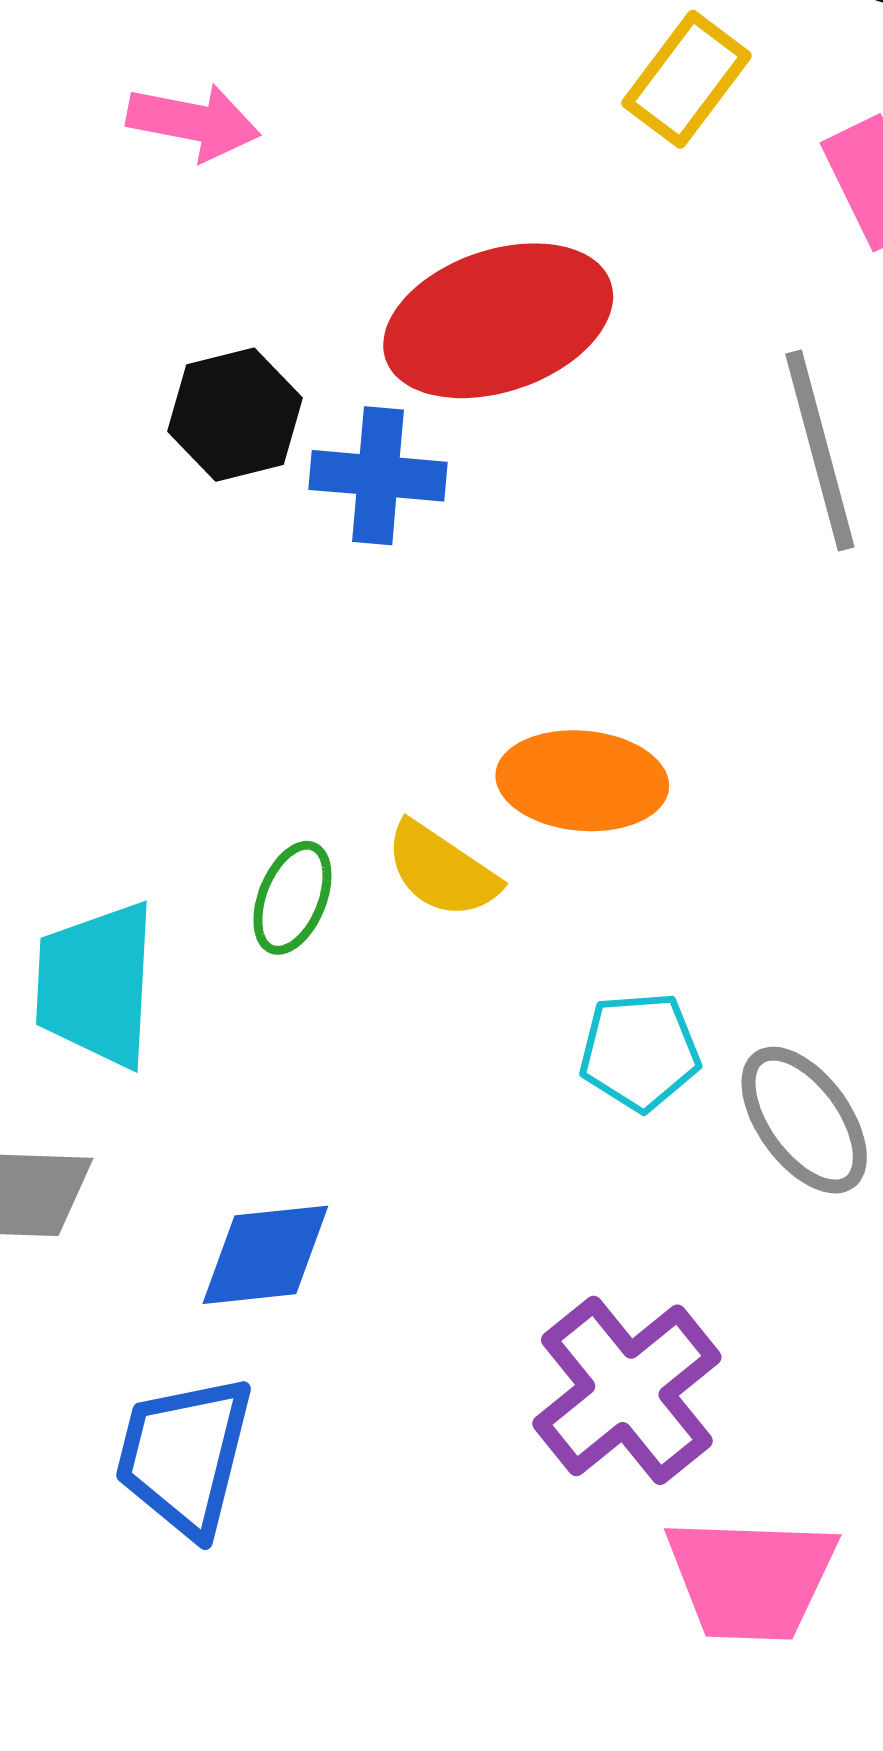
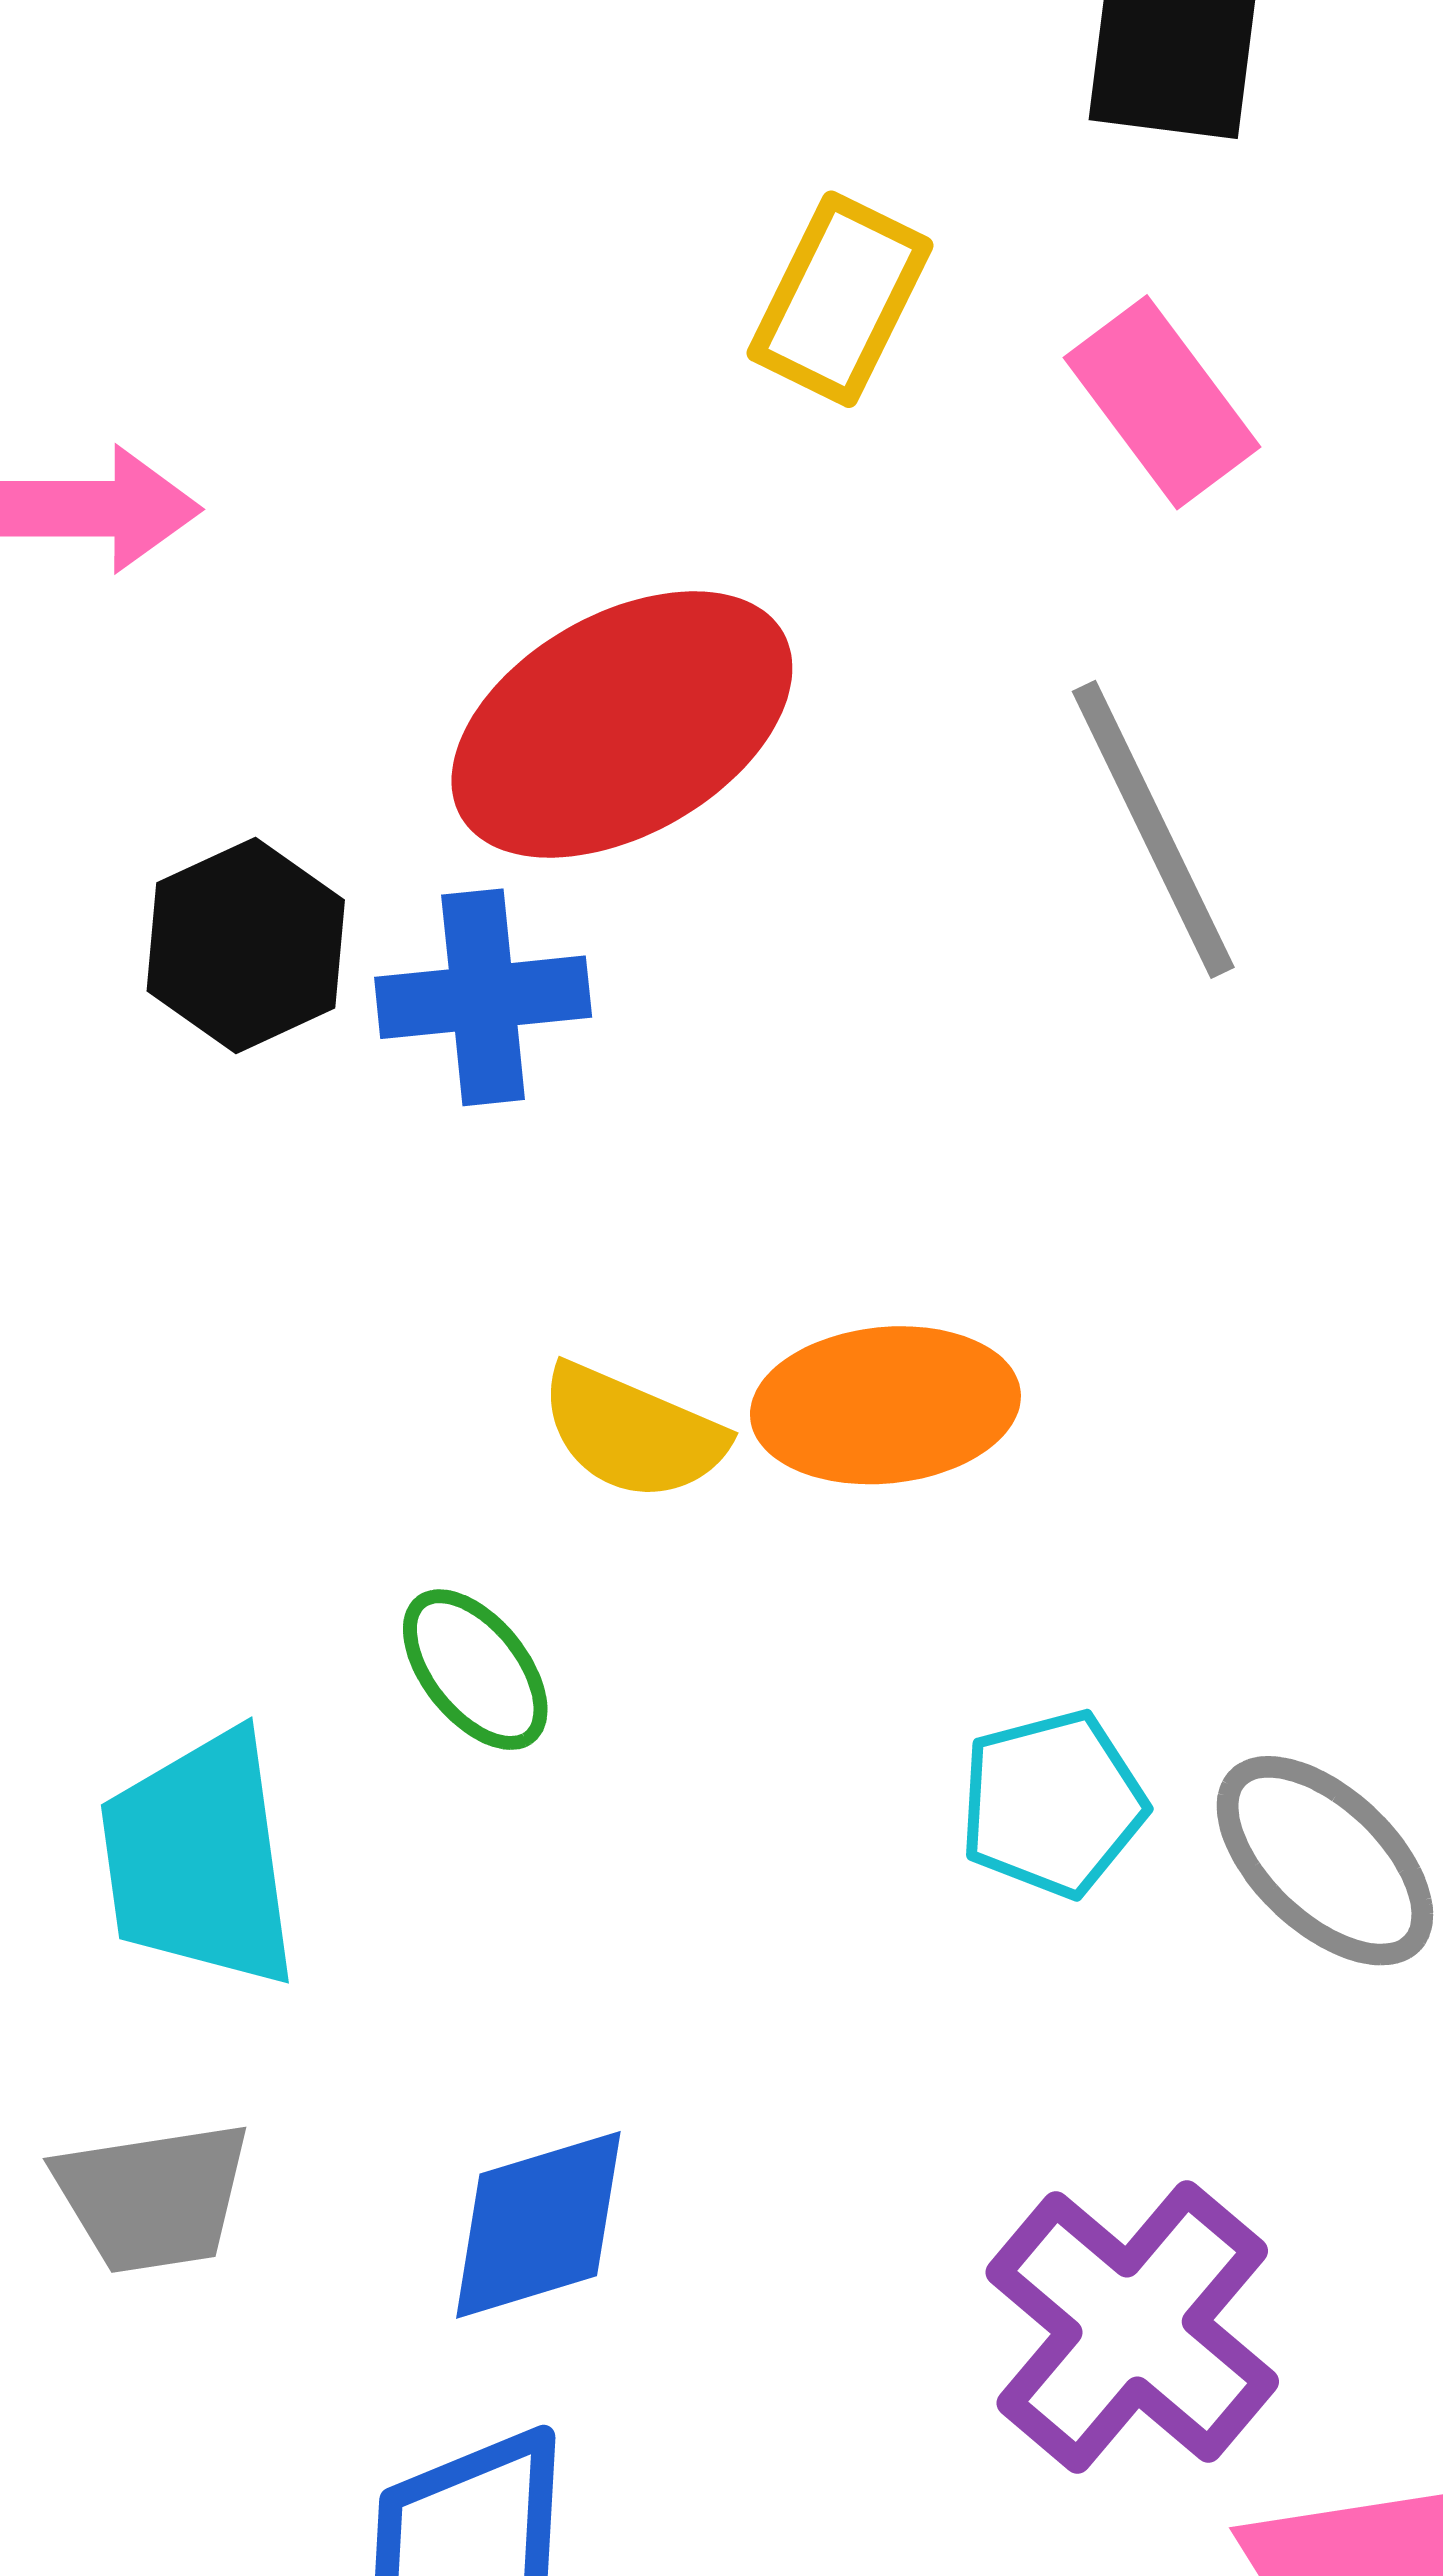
yellow semicircle: (442, 870) -> (632, 1432), moved
green ellipse: (292, 898) -> (475, 1670), turned -50

